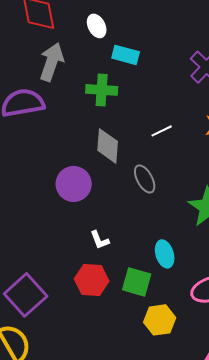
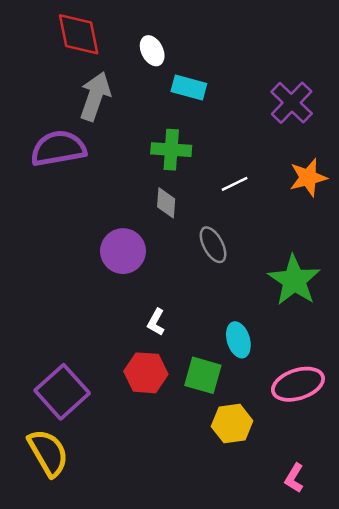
green cross: (102, 90) -> (171, 150), moved
gray diamond: (108, 146) -> (166, 203), size x0.7
white L-shape: (100, 240) -> (156, 322), turned 50

